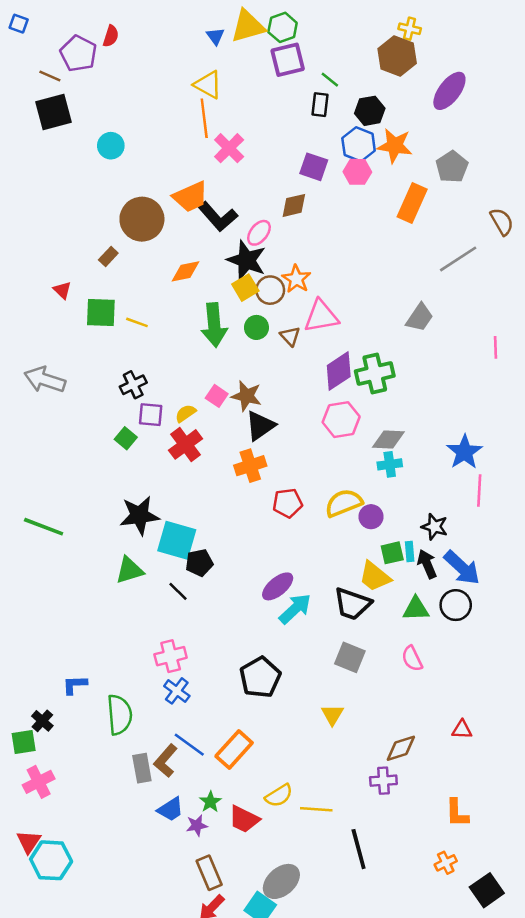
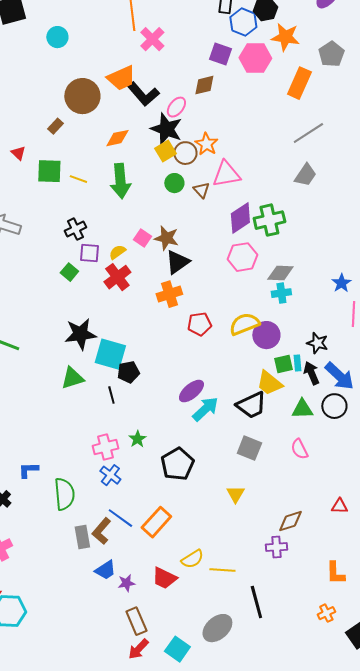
blue hexagon: (359, 144) -> (243, 22), moved
pink hexagon: (357, 172) -> (255, 58), size x1.4
gray line: (458, 259) -> (308, 133), moved
green arrow: (214, 325) -> (120, 181), moved
blue star: (464, 452) -> (341, 283), size x0.7
purple circle: (371, 517) -> (266, 335), size x1.4
black line: (178, 591) -> (111, 395), turned 30
black trapezoid: (352, 604) -> (251, 405), turned -44
green star: (210, 802) -> (137, 439), moved
gray ellipse: (281, 881) -> (217, 628), moved

